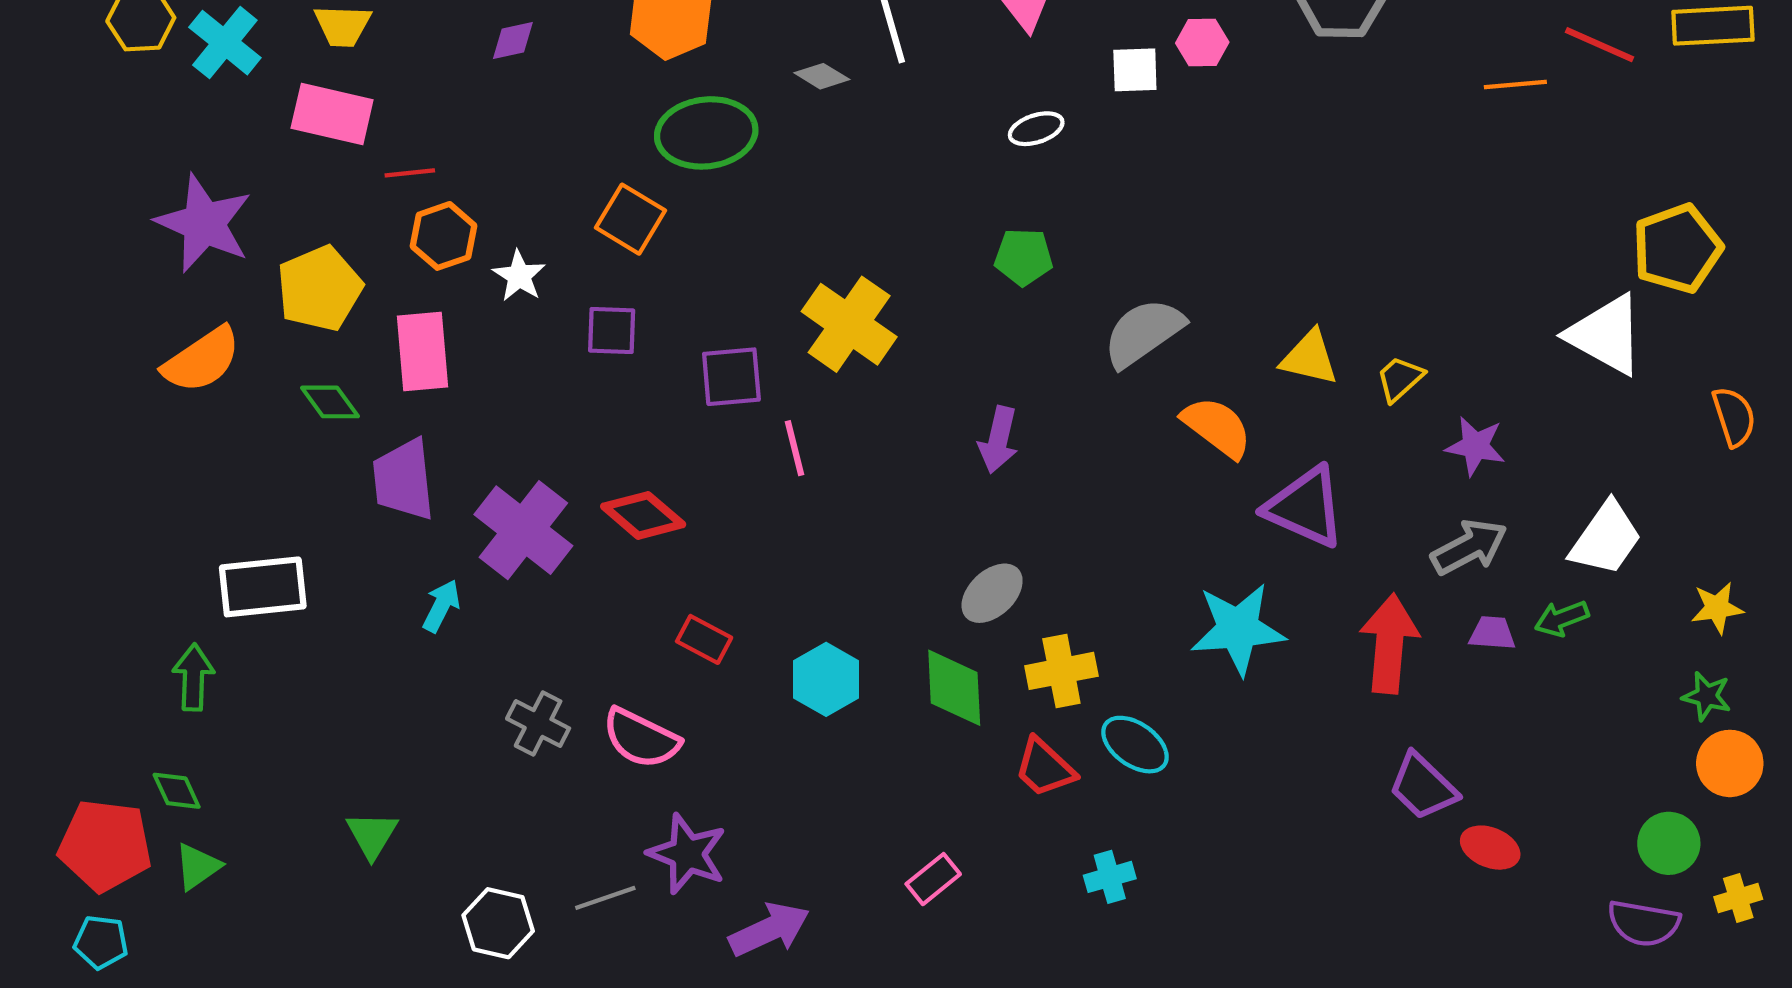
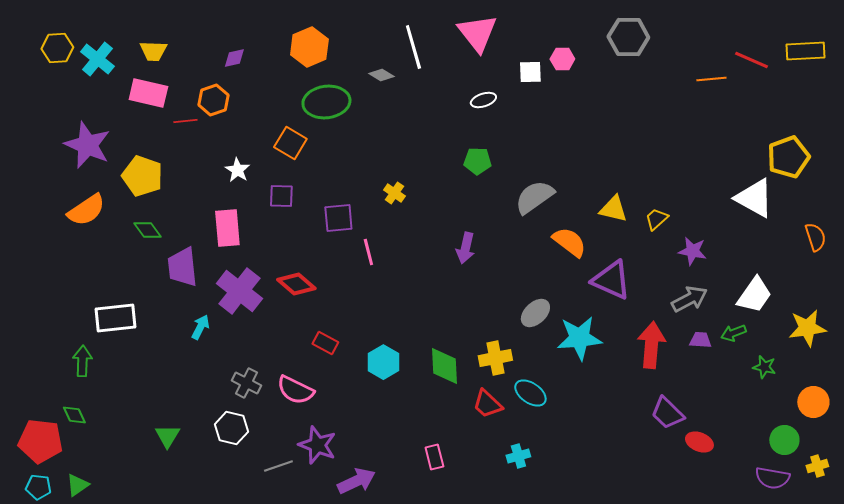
orange hexagon: (443, 236) -> (213, 100), moved
yellow pentagon: (319, 288) -> (142, 176), turned -30
yellow cross: (849, 324) -> (394, 193), size x0.5
pink rectangle: (422, 351) -> (227, 228), moved
gray ellipse: (992, 593) -> (535, 313), moved
yellow star: (1717, 608) -> (807, 328), size x1.5
green star: (1707, 696) -> (764, 367), moved
green triangle: (198, 866) -> (77, 485), moved
pink rectangle: (933, 879) -> (434, 457), turned -65
white hexagon: (498, 923) -> (231, 428), moved

